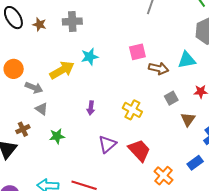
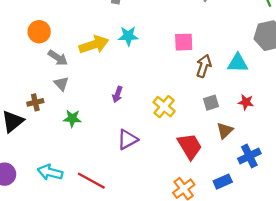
brown arrow: (159, 68) -> (204, 66), turned -96
red trapezoid: (139, 150) -> (190, 146), moved

